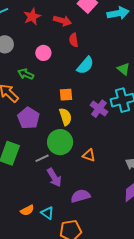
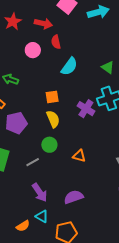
pink circle: (43, 53) -> (33, 50), moved
purple pentagon: (28, 118) -> (16, 123), turned 30
green circle: (60, 142) -> (49, 145), size x0.6
purple arrow: (54, 178) -> (40, 192), moved
orange semicircle: (27, 210) -> (23, 226), moved

